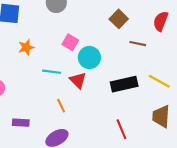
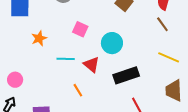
brown line: (138, 44) -> (162, 24), moved, turned 49
cyan circle: (89, 57) -> (112, 43), moved
black rectangle: (124, 84) -> (126, 75), moved

